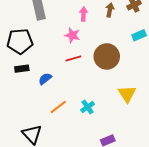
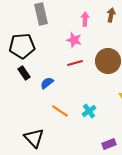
black rectangle: (22, 69) -> (24, 73), turned 64
orange line: (58, 107) -> (60, 111), turned 72

